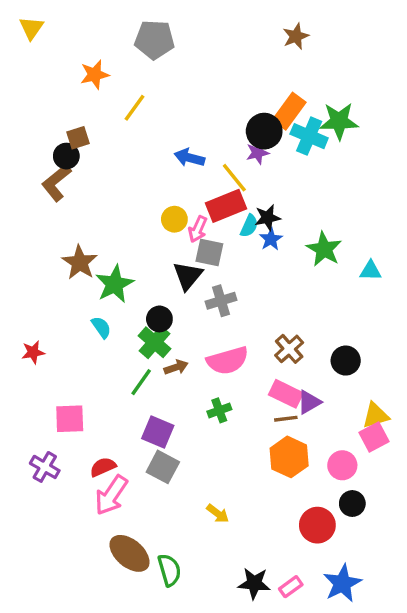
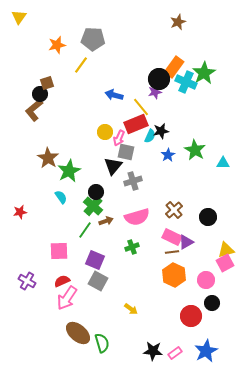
gray pentagon: (154, 40) -> (93, 39), moved
green star: (339, 121) -> (204, 73), turned -30
blue star: (271, 239) -> (168, 155), moved
pink square: (70, 419) -> (59, 251), moved

